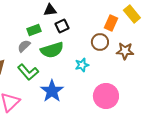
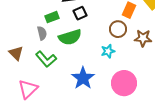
gray semicircle: (24, 46) -> (42, 33), turned 120
cyan star: (82, 65) -> (108, 51), moved
blue star: (52, 91) -> (83, 78), moved

